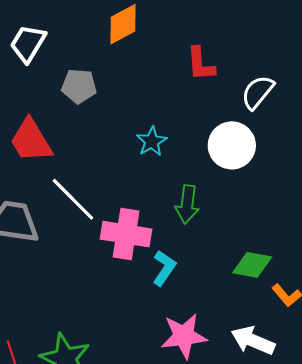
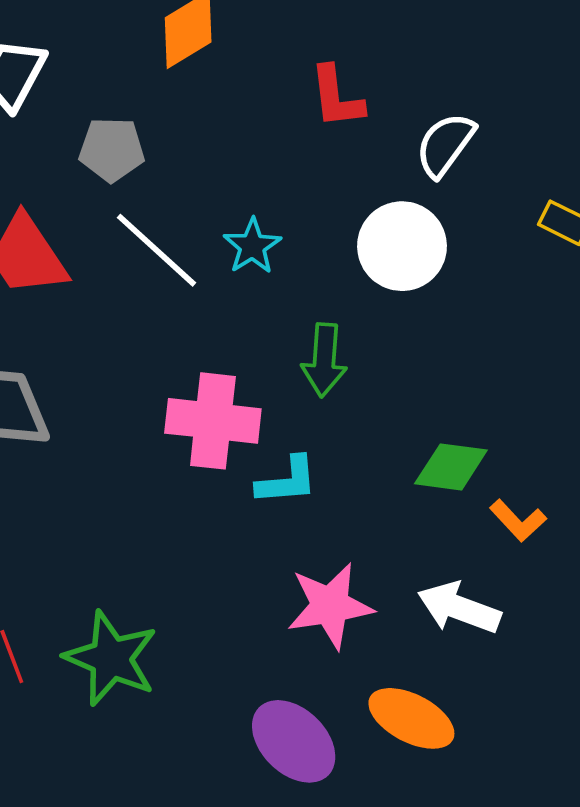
white line: (73, 199) -> (157, 250), moved
cyan L-shape: (164, 268) -> (287, 481), turned 54

